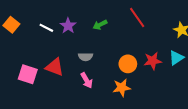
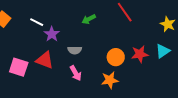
purple star: (68, 26) -> (52, 34), moved

